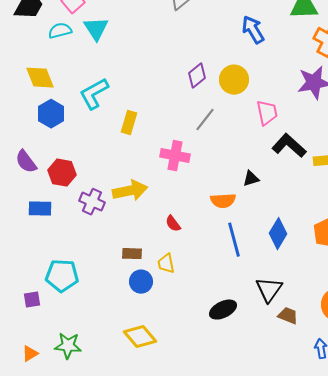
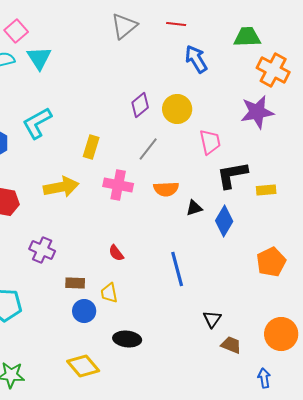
yellow rectangle: (129, 123) -> (91, 147), moved
black L-shape: (289, 146) -> (232, 175), turned -52
yellow arrow: (130, 191) -> (61, 187), moved
orange semicircle: (223, 201) -> (166, 189), moved
purple cross: (92, 202) -> (42, 250), moved
blue diamond: (278, 234) -> (224, 221), moved
black triangle: (269, 290) -> (212, 319), size x0.7
black ellipse: (223, 310) -> (127, 339), moved, turned 32

